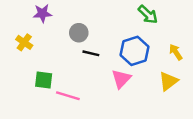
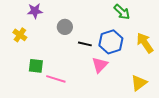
yellow arrow: (176, 52) -> (145, 43), size x1.5
black line: (91, 53) -> (85, 44), moved
yellow triangle: (168, 81) -> (139, 83), moved

